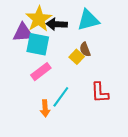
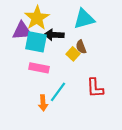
black arrow: (57, 24) -> (54, 35), moved
pink rectangle: (41, 72) -> (39, 68), turned 48

